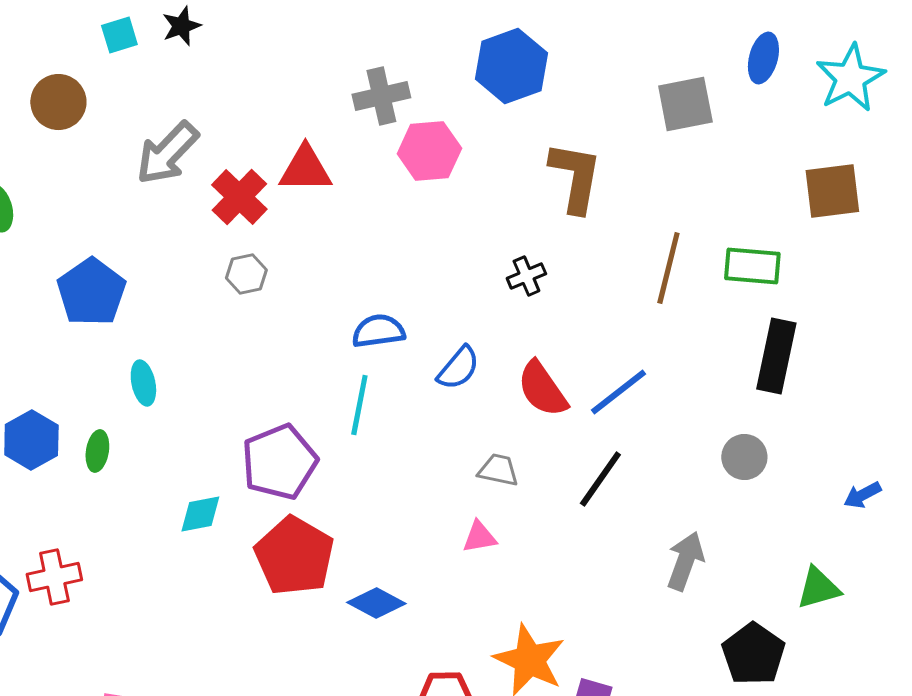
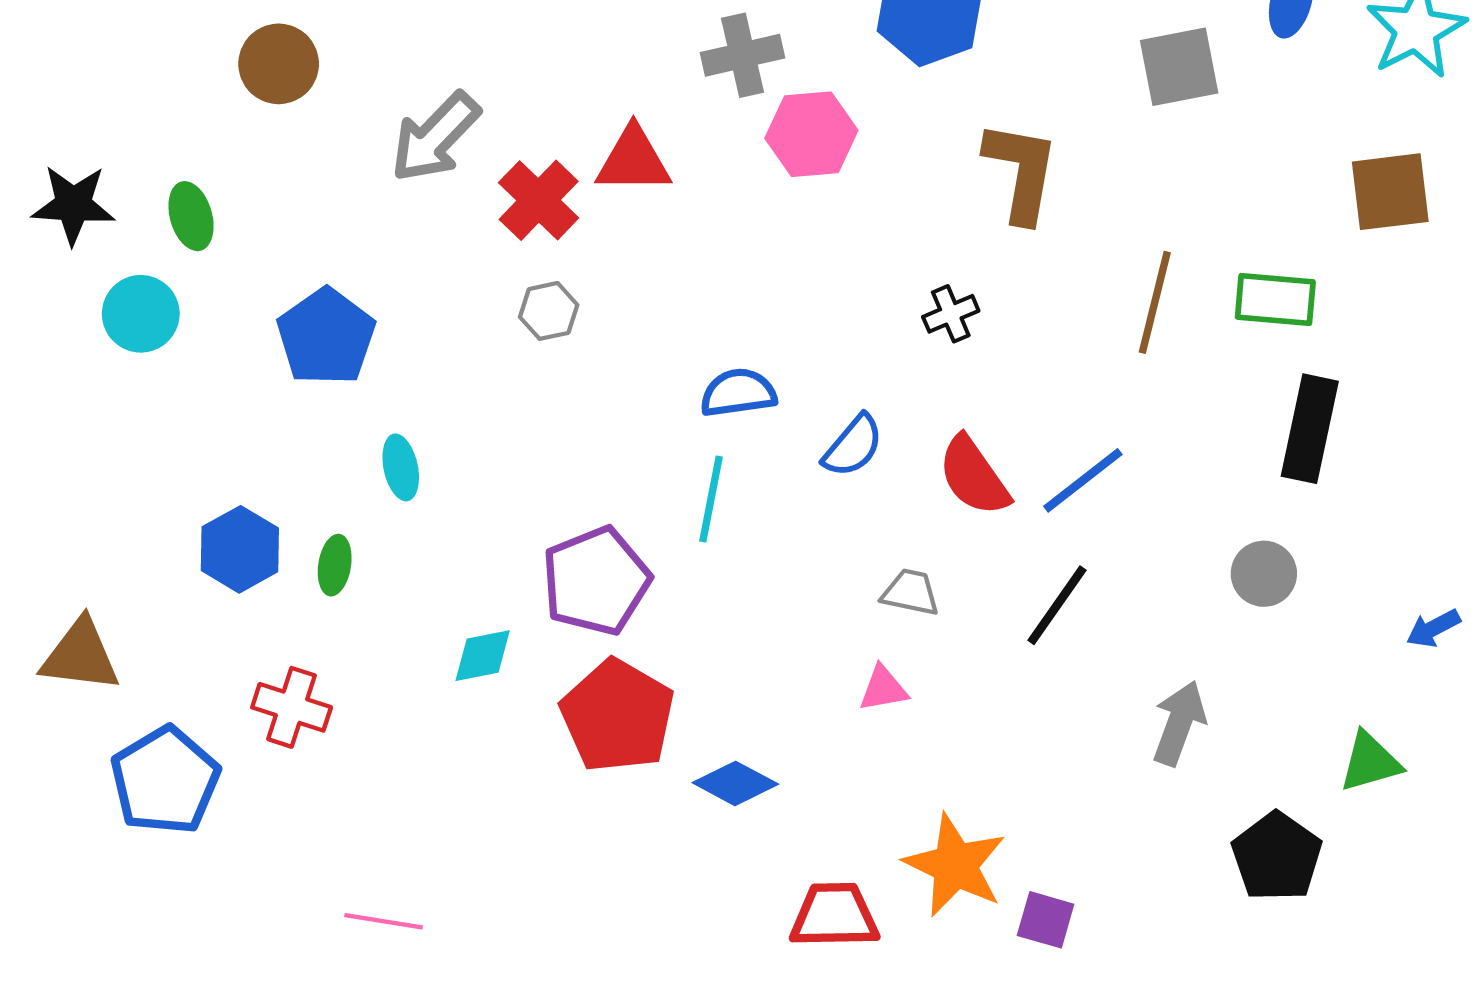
red cross: (54, 577) -> (292, 707), moved, turned 30

